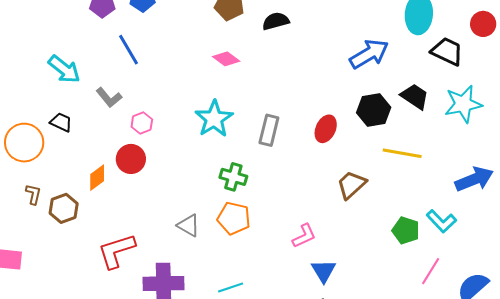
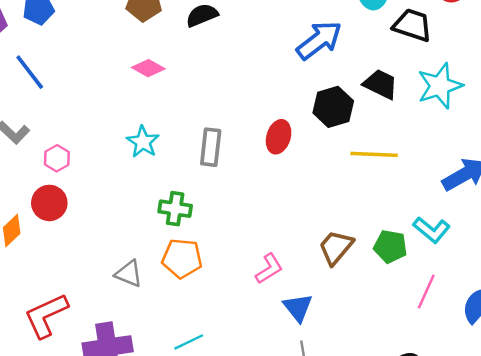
cyan star: (214, 119) -> (143, 142), size x0.7
brown trapezoid: (351, 185) -> (336, 247), moved

